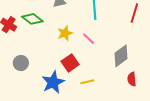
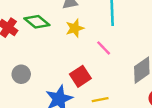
yellow star: (65, 33) -> (75, 28), moved

